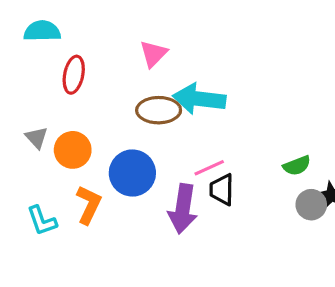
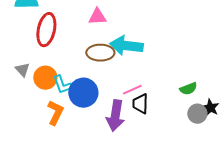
pink triangle: (153, 54) -> (97, 17), turned 42
red ellipse: (74, 75) -> (46, 30), size x1.4
cyan L-shape: (42, 221) -> (62, 85), moved

